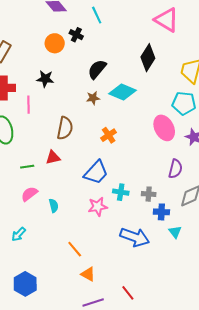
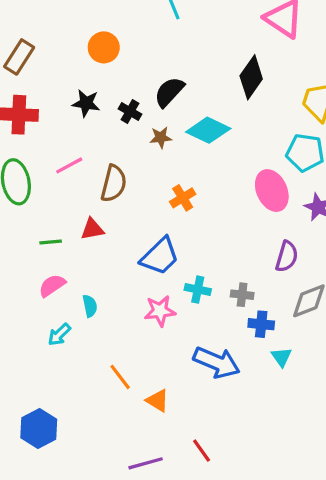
black cross: (76, 35) -> (130, 111), moved
pink line: (28, 105) -> (69, 165), moved, turned 60
cyan arrow: (19, 234) -> (59, 335), moved
orange triangle: (88, 274) -> (158, 401), moved

